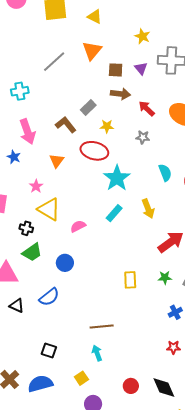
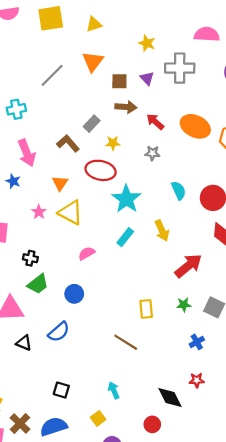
yellow triangle: (95, 17) -> (94, 24), turned -42
yellow triangle: (49, 209) -> (71, 213), moved
brown line: (102, 326) -> (126, 342), moved, turned 40
black diamond: (164, 387) -> (170, 398), moved

